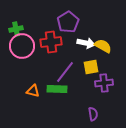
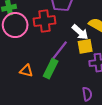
white arrow: (86, 43) -> (80, 32), moved, turned 30
green rectangle: (57, 89) -> (51, 69), turned -66

